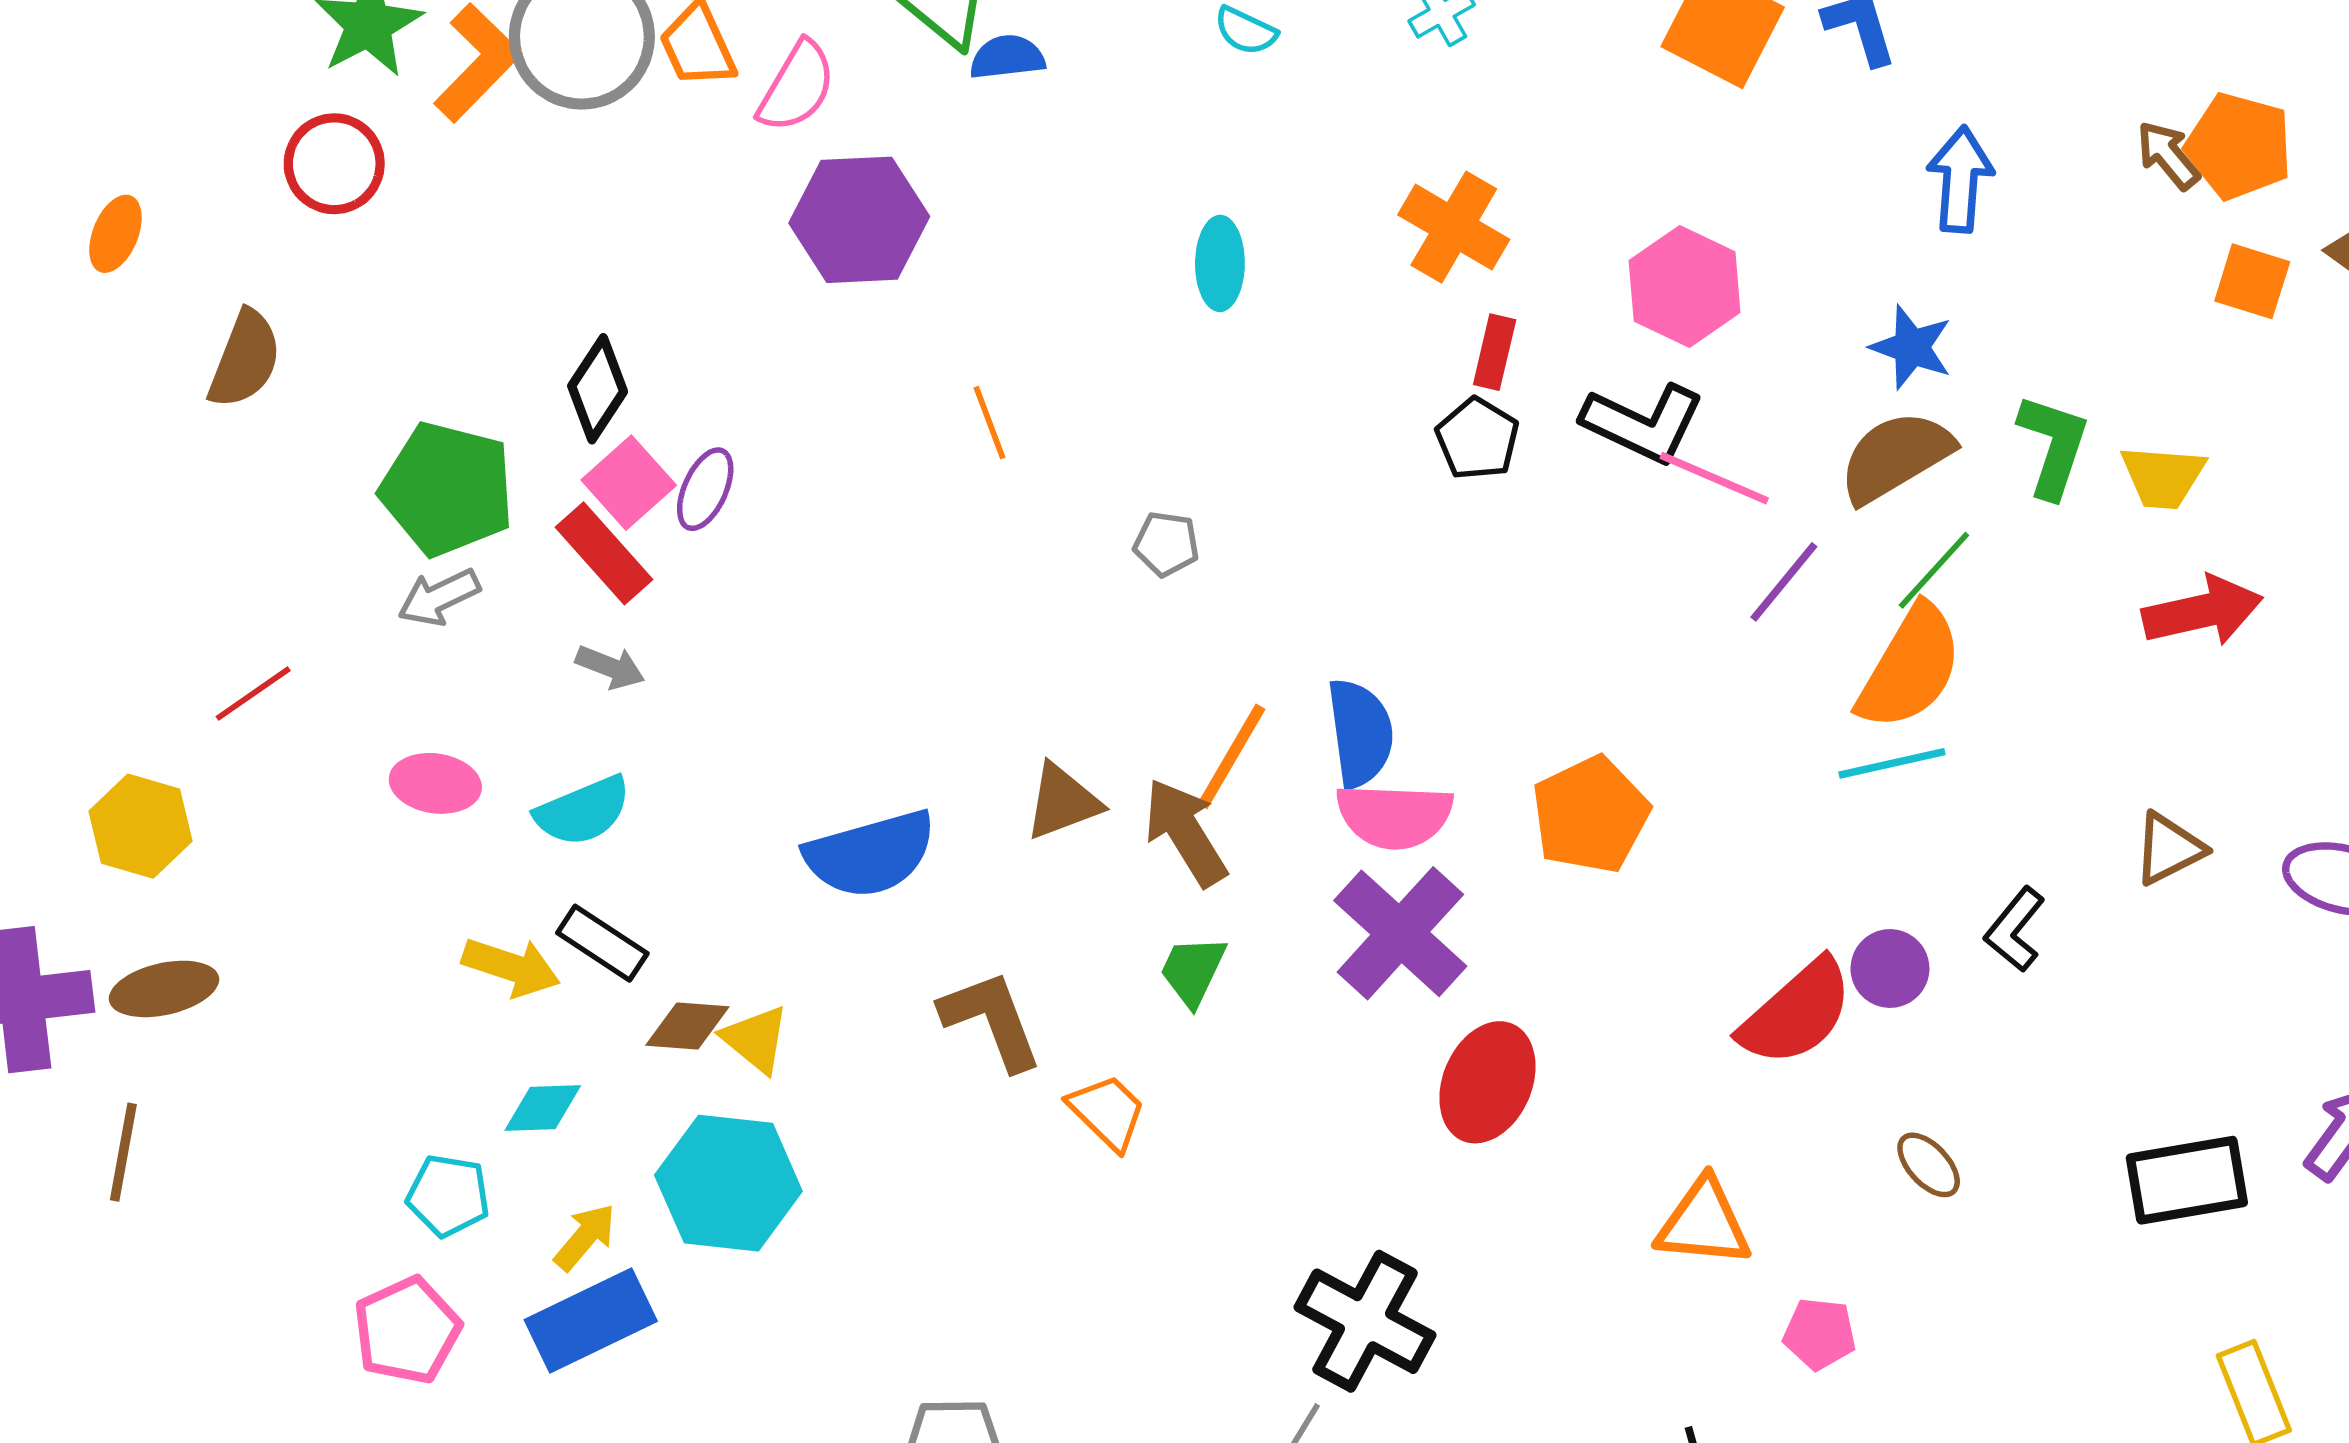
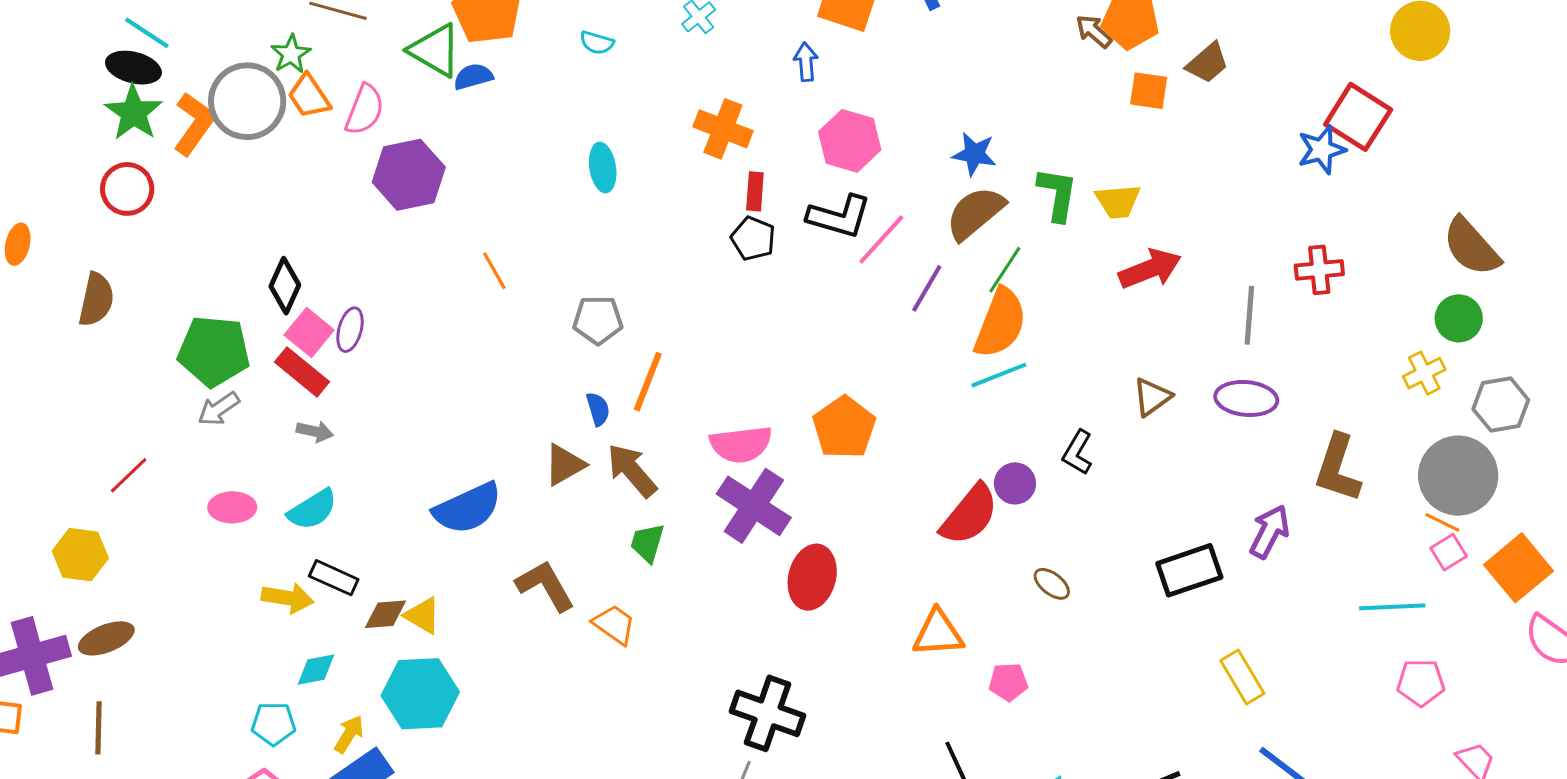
blue arrow: (1960, 179) -> (806, 62), moved, size x0.7
pink line: (1714, 478) -> (881, 239), turned -62
gray pentagon: (1166, 544) -> (598, 320), size x1.4
blue semicircle: (1360, 733) -> (598, 409), moved, size x0.6
orange line: (1231, 756) -> (648, 382), moved

